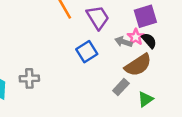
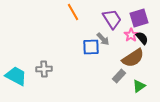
purple trapezoid: (98, 17) -> (112, 19), moved
gray arrow: (123, 42) -> (103, 39), moved, turned -152
blue square: (87, 52) -> (91, 47), turned 30

